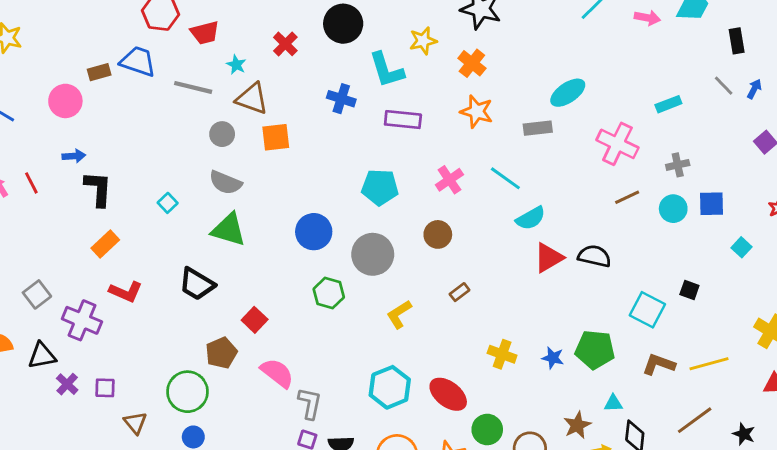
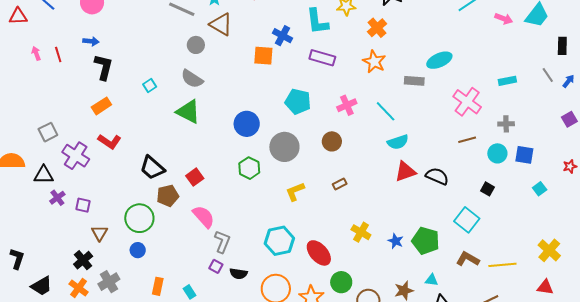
orange square: (276, 137) -> (263, 56), moved
black trapezoid: (197, 284) -> (152, 168), moved
black square: (689, 290) -> (487, 189), moved

